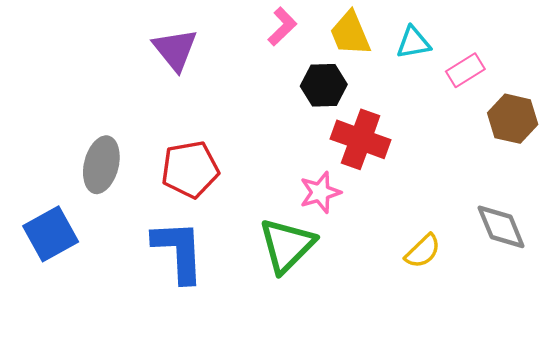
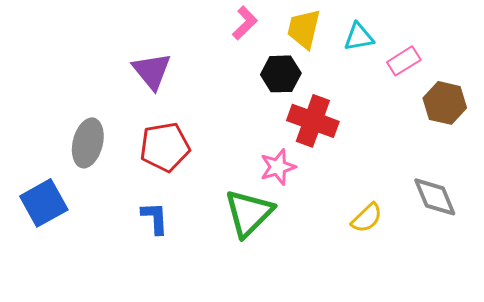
yellow trapezoid: (350, 33) -> (304, 29), turned 36
purple triangle: (175, 50) -> (152, 71), moved
blue L-shape: (179, 251) -> (155, 218), size x0.6

